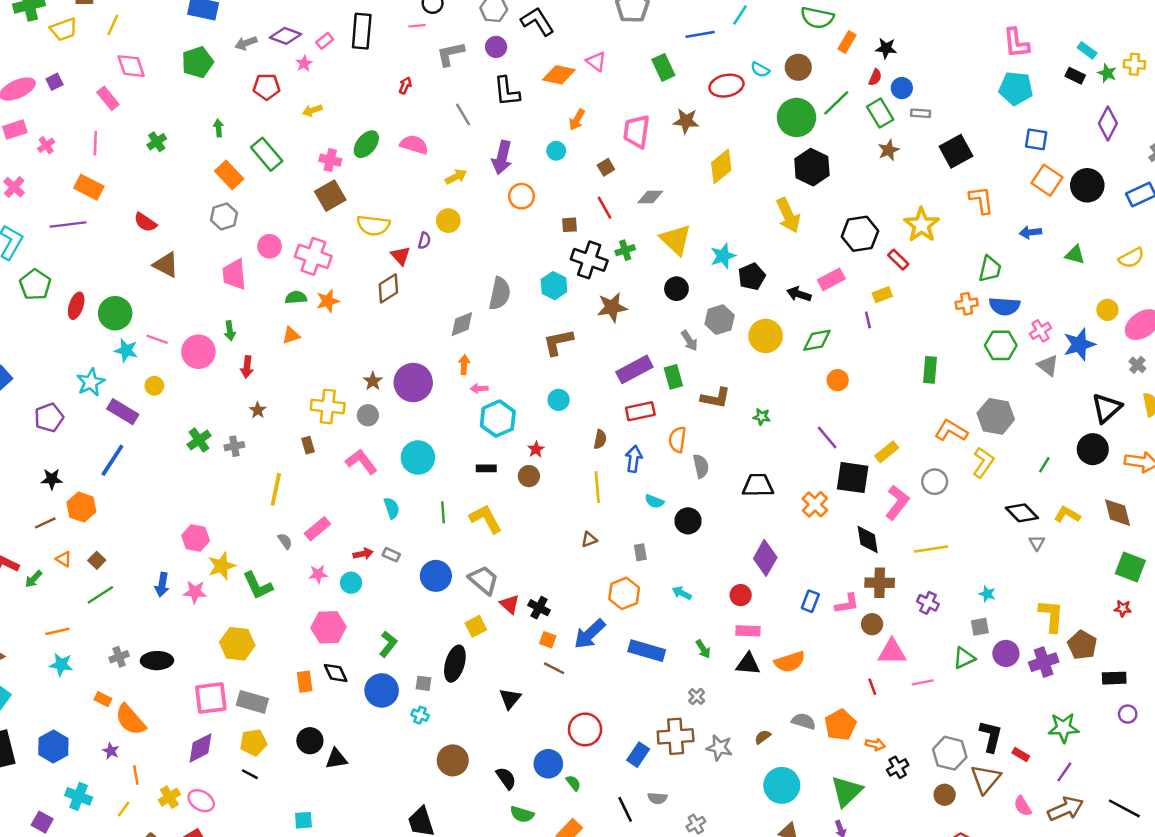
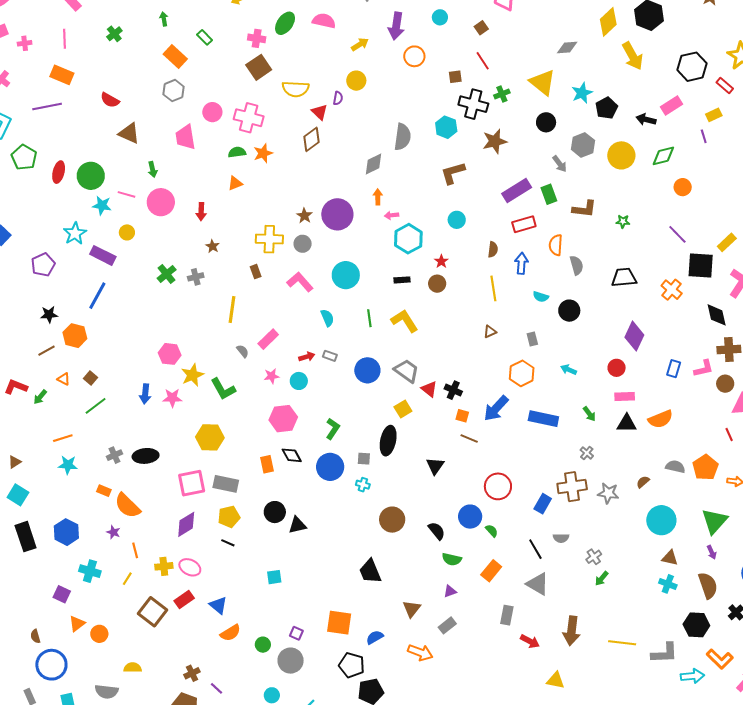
pink cross: (46, 145) -> (25, 43), turned 32
green rectangle: (267, 154) -> (205, 37), size x0.6
yellow diamond: (721, 166) -> (608, 22), moved
gray diamond: (650, 197) -> (567, 47), moved
green arrow: (230, 331) -> (153, 169), moved
yellow cross: (169, 797) -> (164, 566), turned 30

